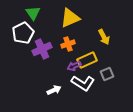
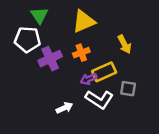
white pentagon: (23, 33) -> (27, 39), turned 30
gray square: (107, 74) -> (128, 89), turned 32

